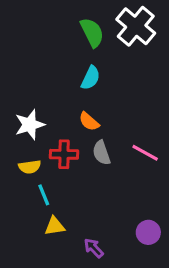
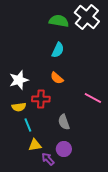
green semicircle: (92, 33) -> (59, 21), turned -54
gray semicircle: (101, 153) -> (64, 122), moved
purple circle: (148, 232) -> (64, 149), moved
purple arrow: (94, 248) -> (48, 159), moved

